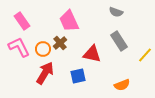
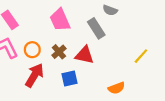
gray rectangle: (119, 41) -> (96, 28), moved
brown cross: (60, 43) -> (59, 52), moved

